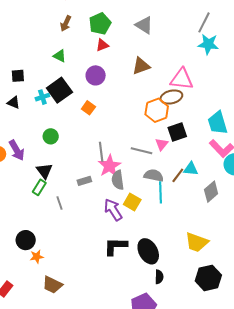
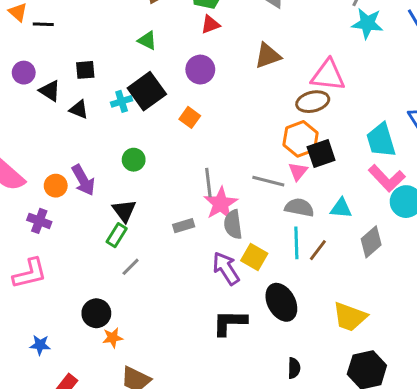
orange hexagon: (157, 110) -> (301, 139), moved
gray semicircle: (154, 175) -> (299, 207), moved
brown line: (178, 175) -> (318, 250), moved
gray line: (59, 203) -> (131, 267), moved, turned 64
black ellipse: (148, 251) -> (281, 302), moved

